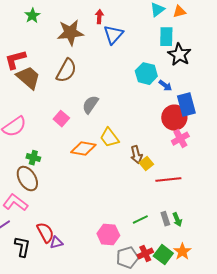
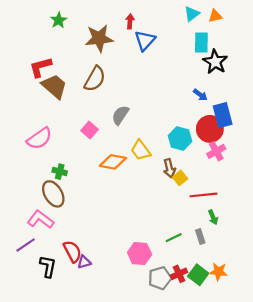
cyan hexagon: (146, 74) -> (180, 138), moved
green arrow: (177, 220) -> (213, 217), moved
orange star: (182, 252) -> (218, 272), turned -30

